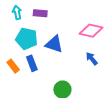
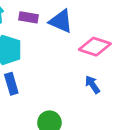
blue triangle: (54, 44) -> (61, 21), moved

